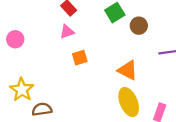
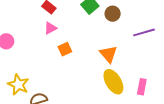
orange triangle: (128, 70) -> (108, 54), turned 30

